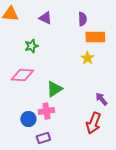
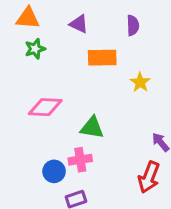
orange rectangle: (95, 37) -> (102, 58), moved
green star: (31, 46) -> (35, 49), moved
green triangle: (54, 89) -> (92, 128), turned 42

